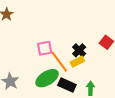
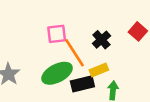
yellow rectangle: (77, 62) -> (99, 70), moved
black rectangle: (67, 85) -> (82, 84), turned -42

